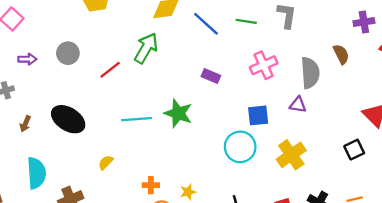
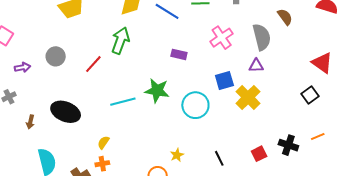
cyan circle: (240, 147) -> (195, 105), moved
yellow cross: (291, 155) -> (248, 97), moved
orange cross: (151, 185) -> (102, 164), moved

